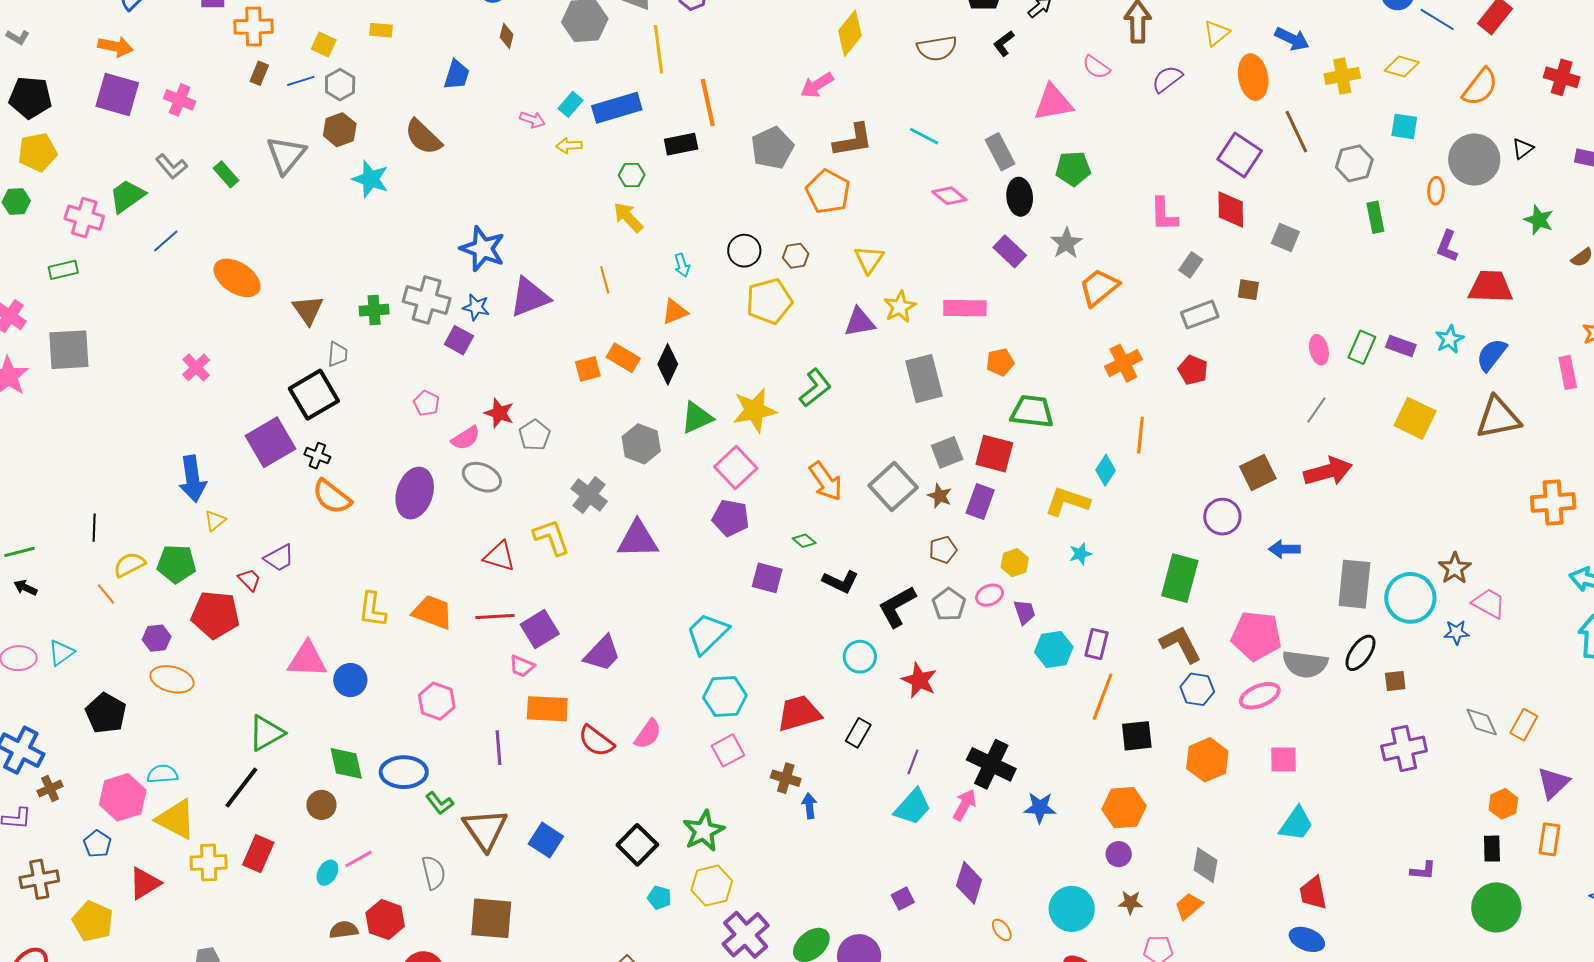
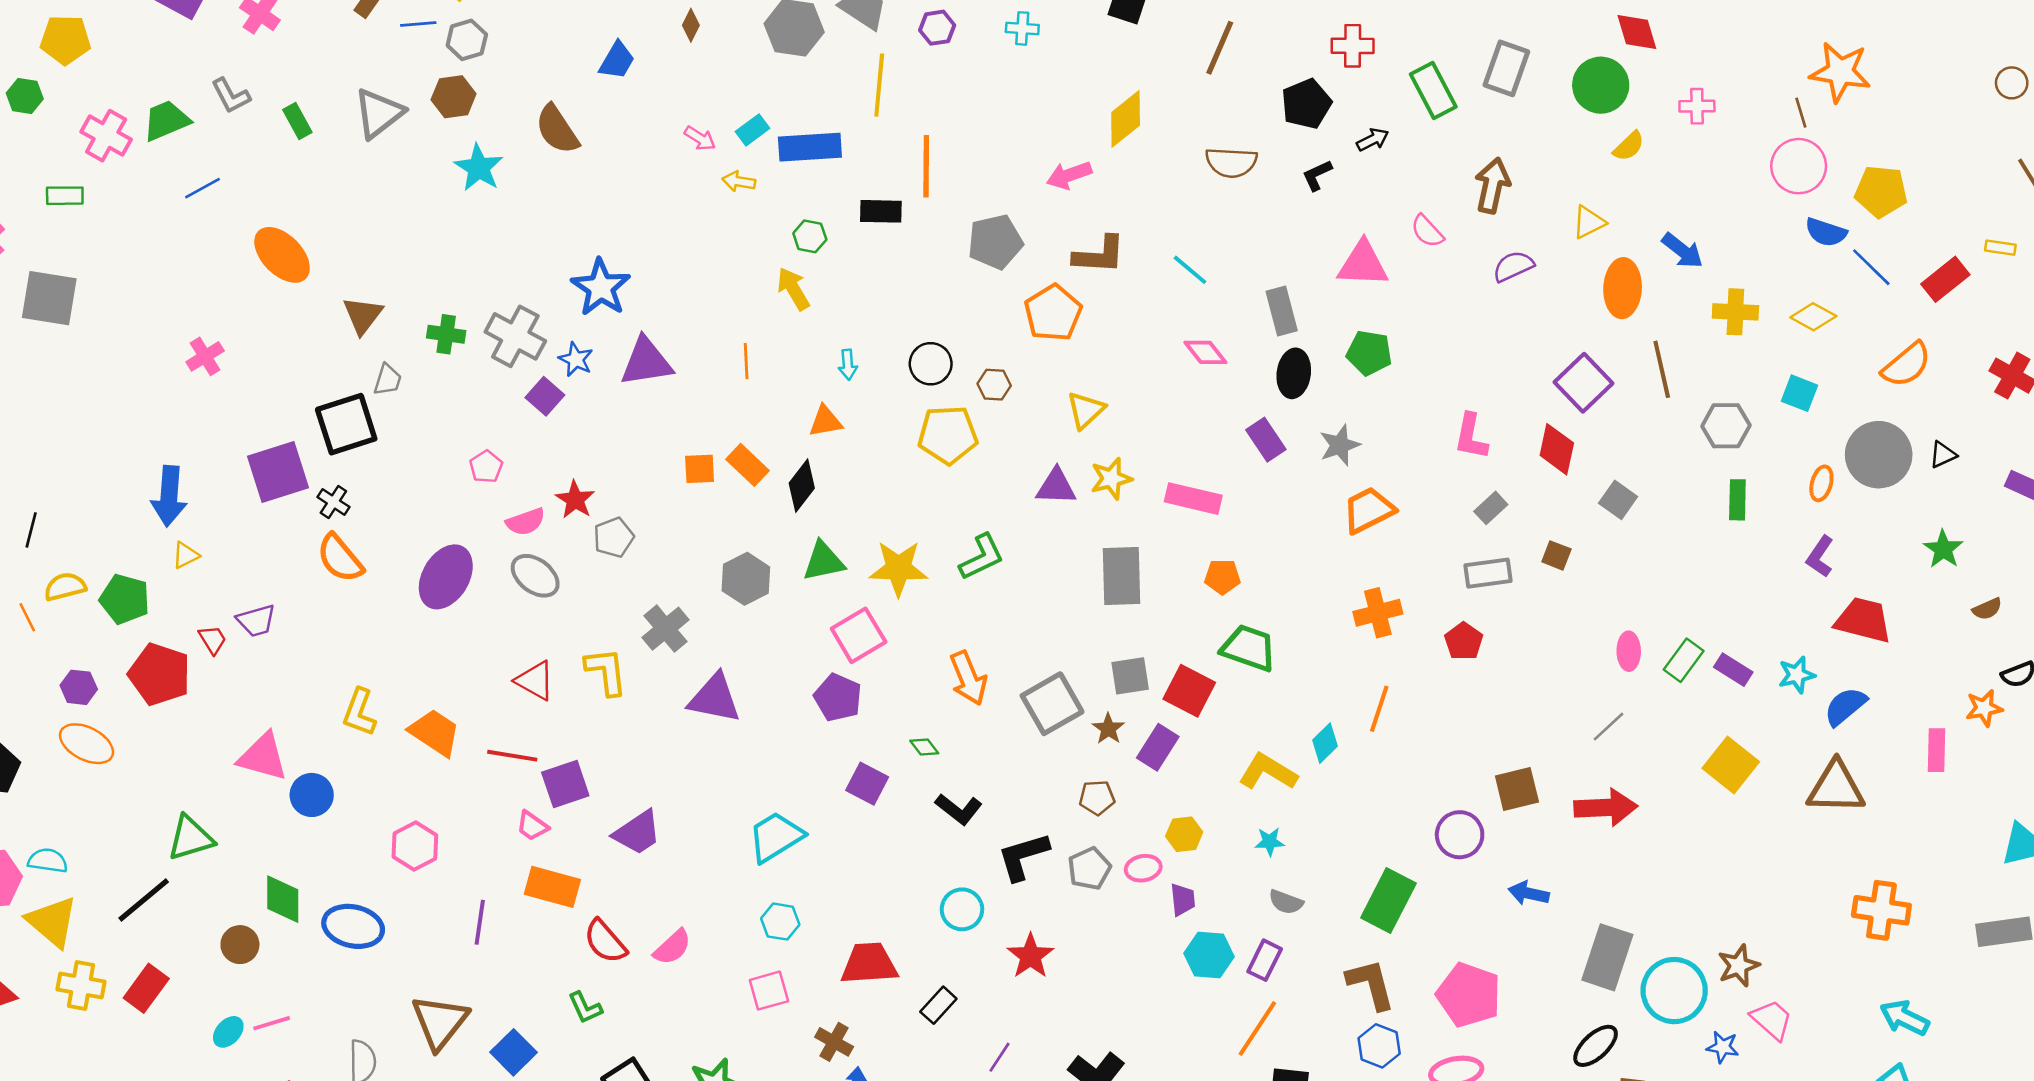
gray semicircle: (1305, 664) -> (1286, 902), moved, size x0.6
cyan hexagon: (725, 697) -> (780, 922), size x0.7
green L-shape: (440, 803) -> (585, 1008), moved

